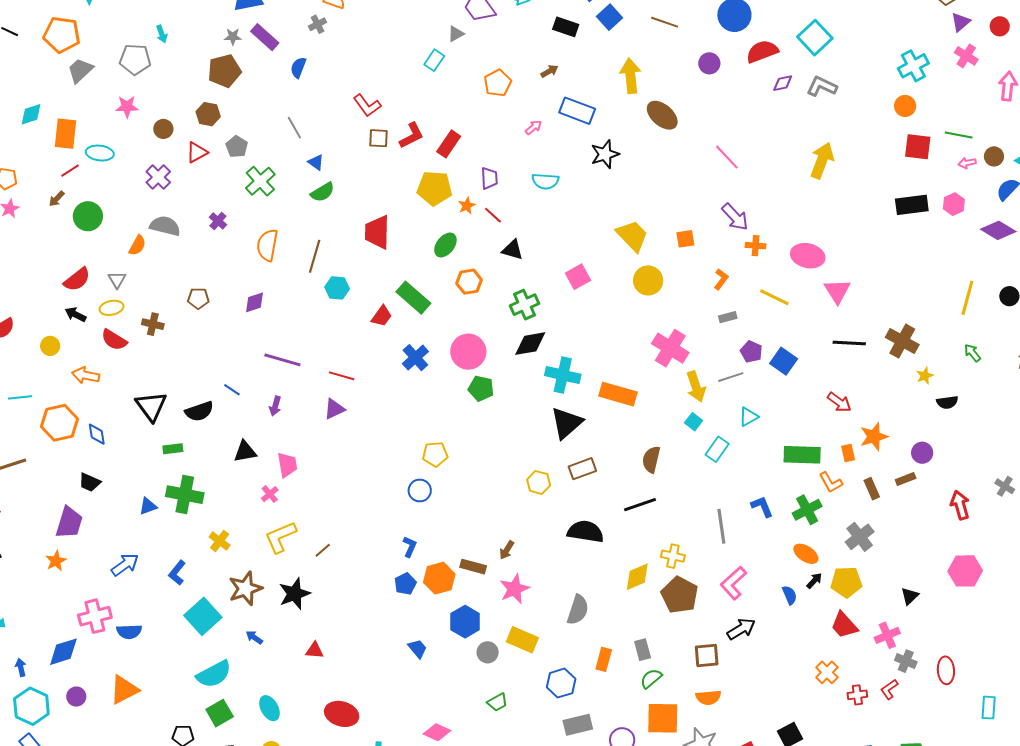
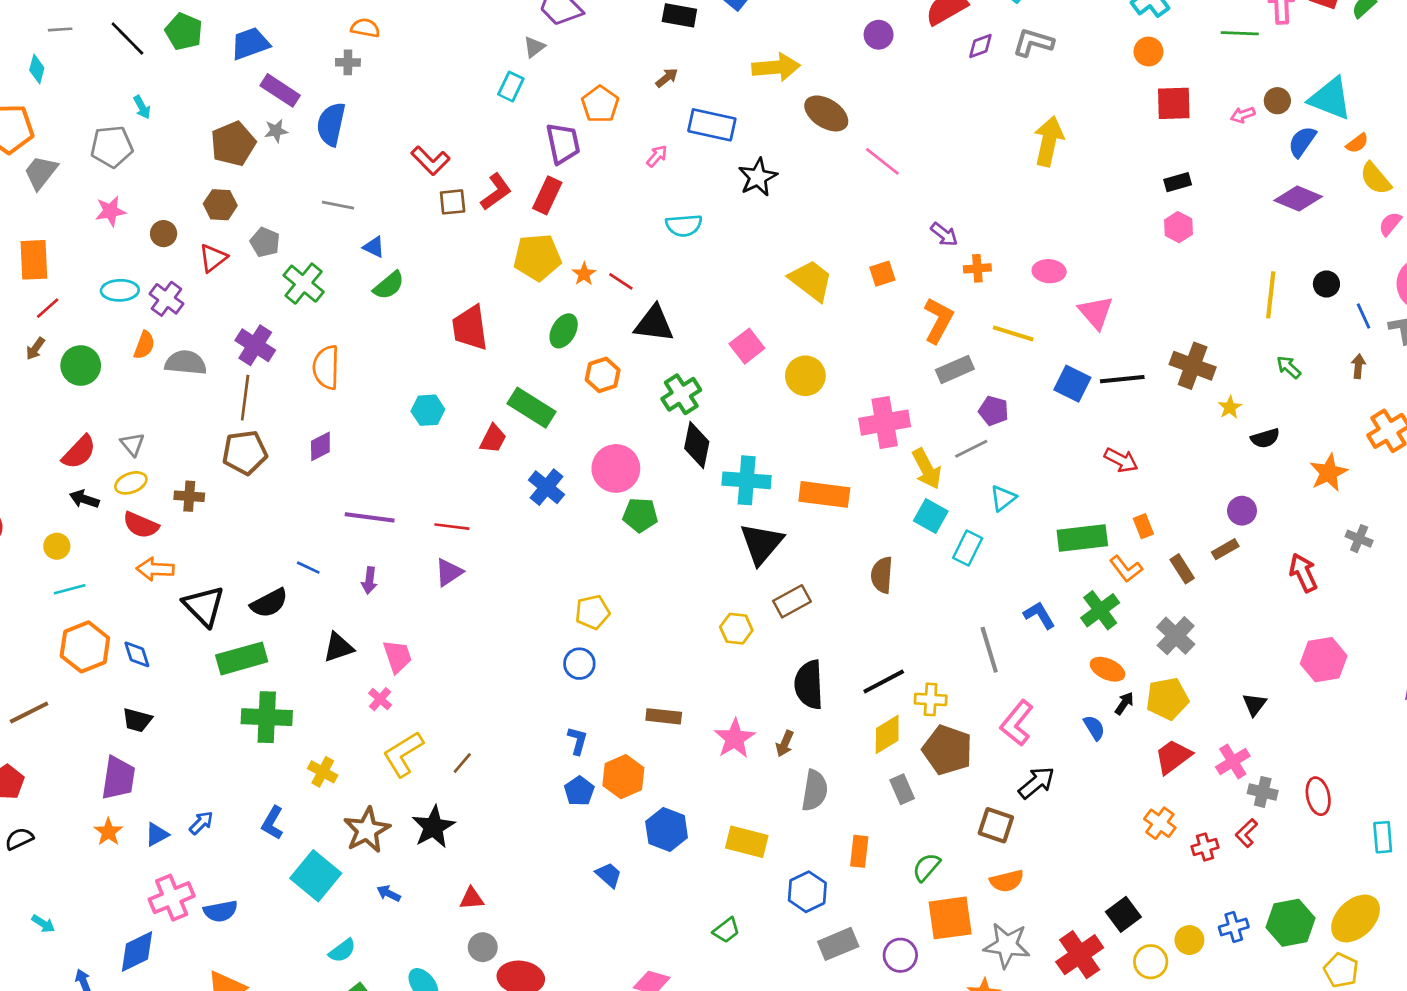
gray cross: (318, 24) -> (348, 62), turned 36
gray star: (233, 37) -> (276, 131), moved
blue semicircle: (298, 68) -> (331, 124), size x1.5
yellow arrow: (631, 76) -> (776, 67), turned 100
gray line: (294, 128) -> (338, 205), turned -40
green line: (959, 135) -> (1240, 33), moved
cyan ellipse: (100, 153) -> (120, 290), moved
pink line: (727, 157) -> (882, 161), moved
purple trapezoid: (489, 178) -> (563, 143), moved, size x1.4
pink hexagon: (954, 204) -> (1178, 227), moved
black rectangle: (912, 205) -> (1178, 182), size x0.6
purple arrow: (735, 217) -> (944, 234), size x0.7
purple cross: (218, 221) -> (255, 345), size x1.6
orange semicircle: (137, 245) -> (144, 345), moved
black triangle: (513, 250) -> (654, 324), size x1.4
brown line: (315, 256) -> (245, 398), moved
pink ellipse: (808, 256) -> (1049, 271), size x0.7
orange L-shape: (721, 279) -> (938, 320), size x1.6
yellow circle: (648, 280) -> (805, 376), moved
brown pentagon: (198, 298) -> (245, 452), size x1.5
gray rectangle: (728, 317) -> (955, 369), size x1.5
black diamond: (530, 344) -> (697, 445), turned -60
pink cross: (670, 348) -> (885, 423), turned -33
blue square: (784, 361) -> (1072, 384), moved
orange arrow: (86, 375) -> (155, 569), moved
cyan line: (20, 397) -> (70, 589), moved
cyan square: (694, 422) -> (931, 516), size x1.4
orange star: (874, 437) -> (1329, 473), moved
green rectangle: (173, 449) -> (242, 658), size x1.8
black line: (640, 505) -> (884, 681), moved
blue triangle: (148, 506) -> (157, 834), moved
black semicircle: (585, 532) -> (809, 685), turned -93
brown arrow: (507, 550) -> (785, 744), moved
blue arrow: (125, 565) -> (201, 823), size x0.7
brown rectangle: (473, 567) -> (664, 716), moved
pink star: (514, 589) -> (735, 738), moved
red trapezoid: (844, 625) -> (1173, 757), turned 104
gray rectangle: (643, 650) -> (902, 789), moved
gray circle: (488, 652) -> (483, 947), moved
brown square: (707, 656) -> (996, 825), turned 32
cyan semicircle: (214, 674) -> (342, 951), size x0.6

